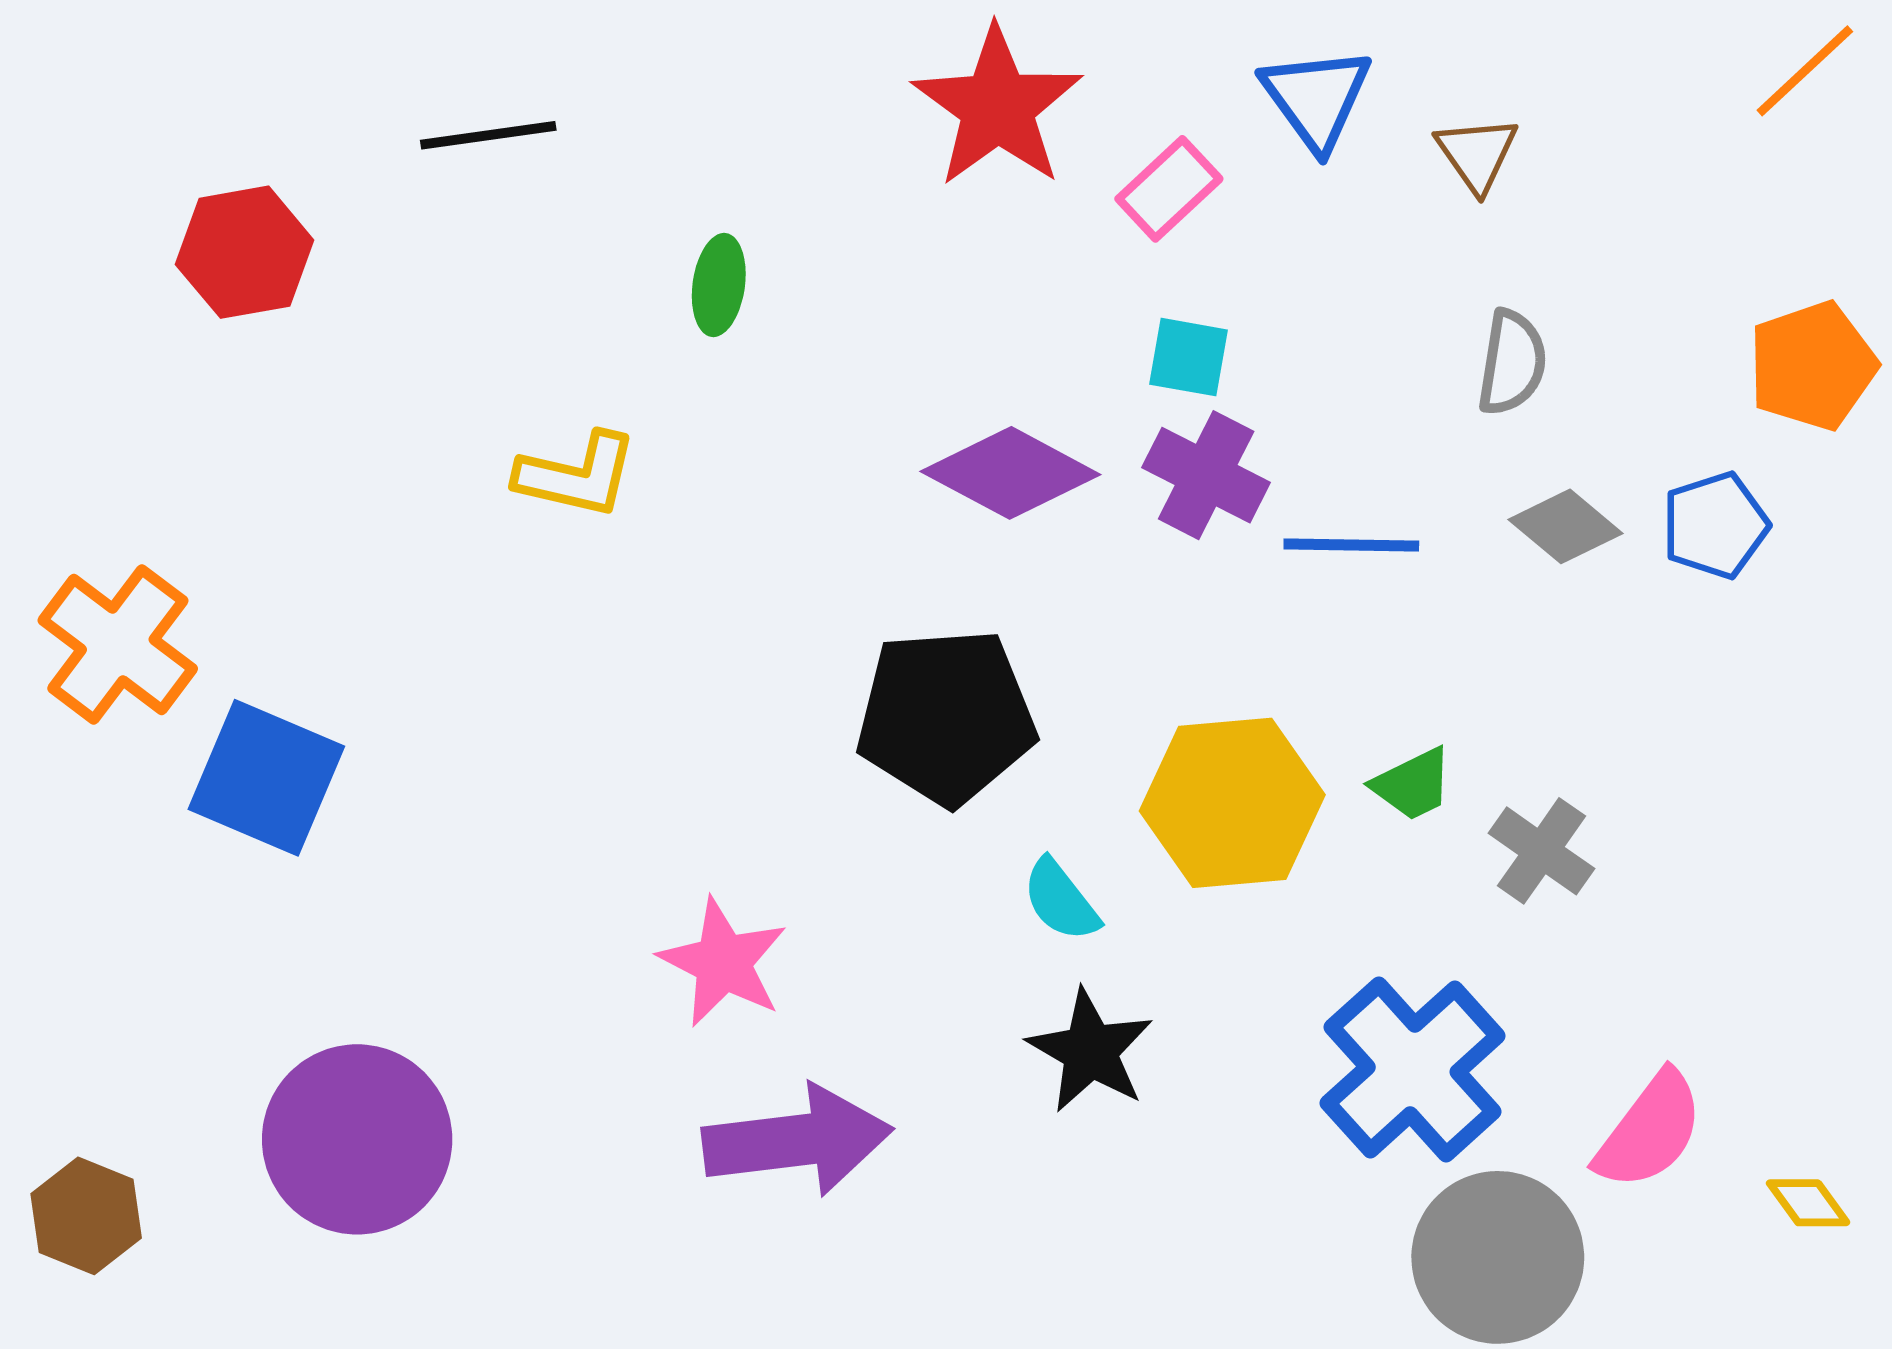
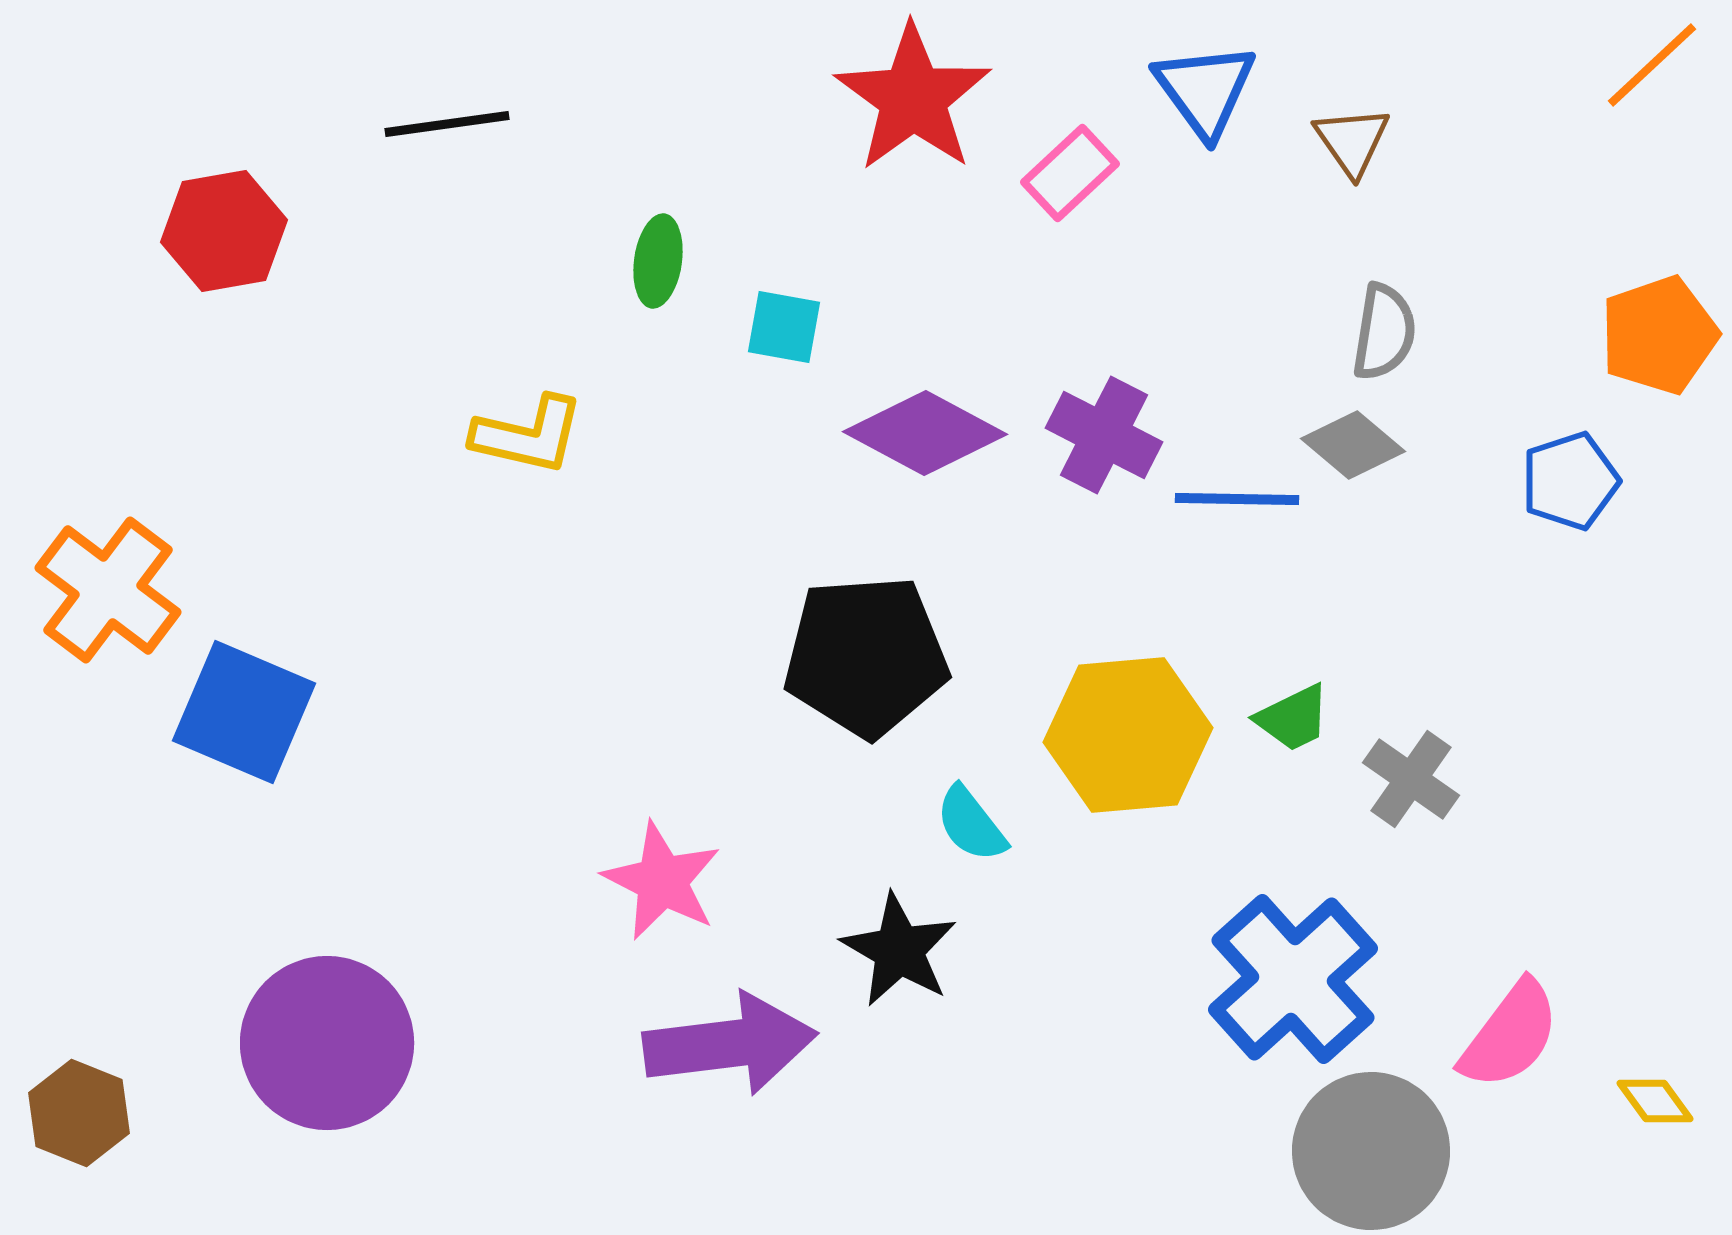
cyan square: (1189, 357) -> (784, 327), moved
gray diamond: (1566, 526) -> (1353, 445), moved
black star: (1090, 1051) -> (899, 950), moved

